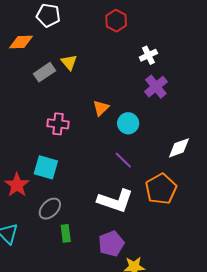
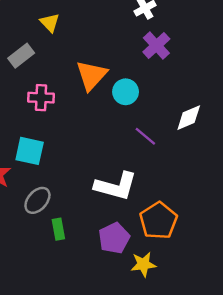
gray rectangle: (45, 72) -> (21, 56), moved
orange triangle: (101, 108) -> (91, 75), size x1.6
purple line: (123, 160) -> (145, 136), moved
orange pentagon: (161, 189) -> (159, 221), moved

